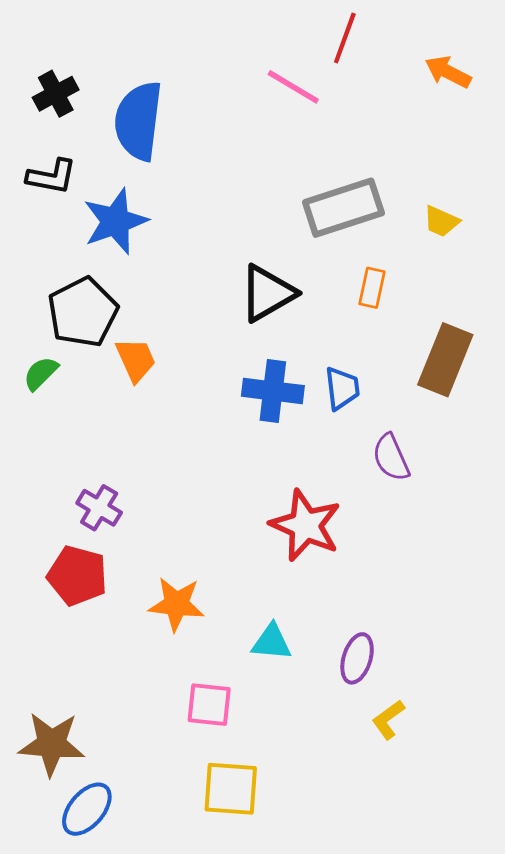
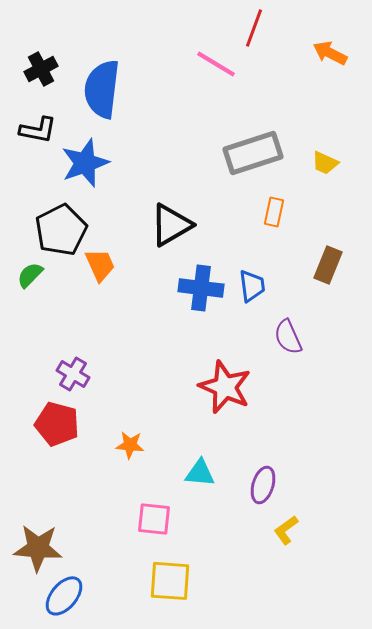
black triangle: (267, 293) -> (171, 225), moved
brown rectangle: (445, 360) -> (328, 265), size x0.7
orange star: (176, 604) -> (130, 445), size x0.7

